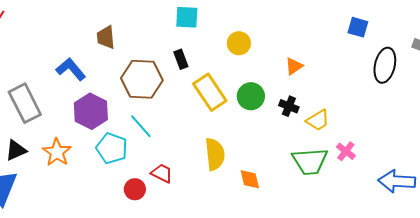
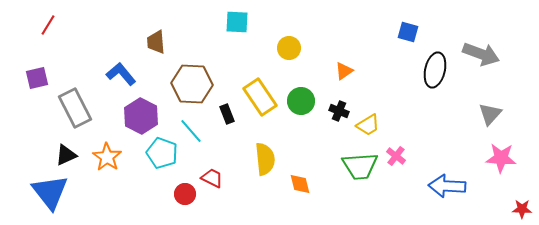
black rectangle: (181, 59) -> (227, 114), moved

